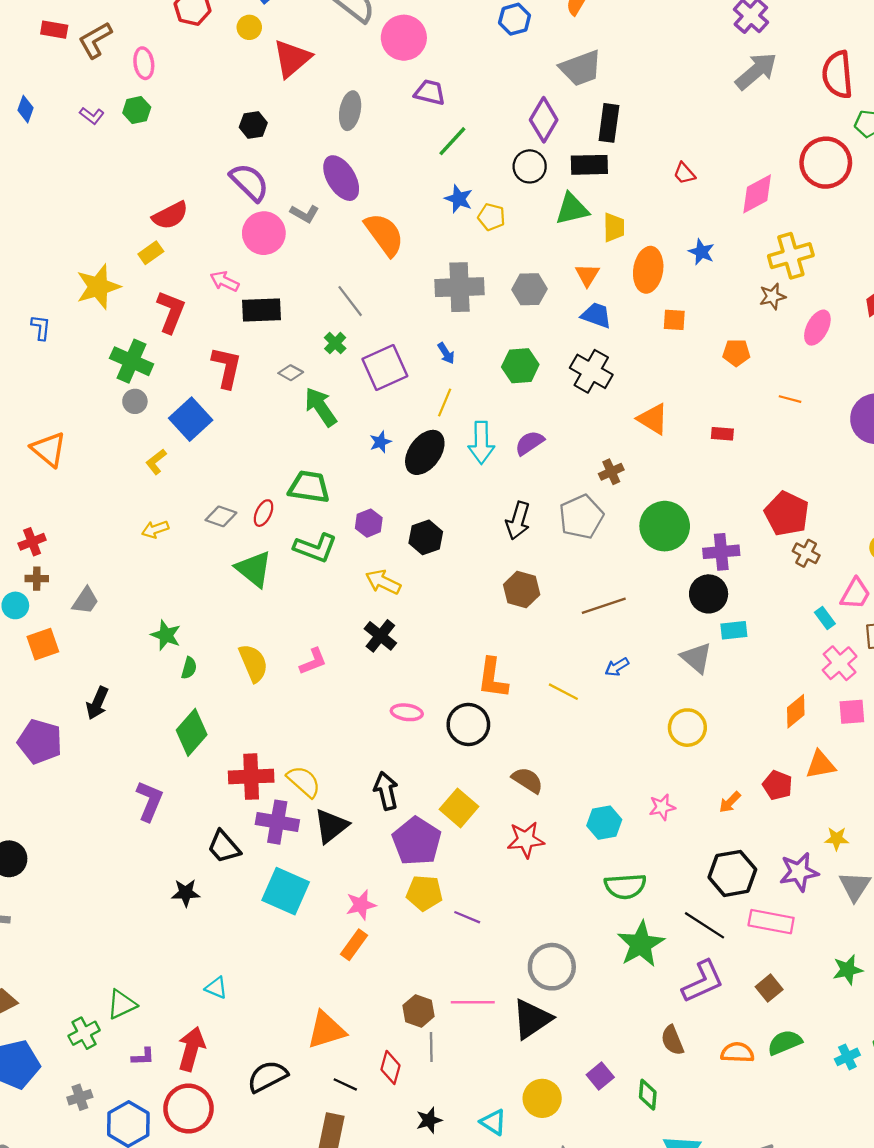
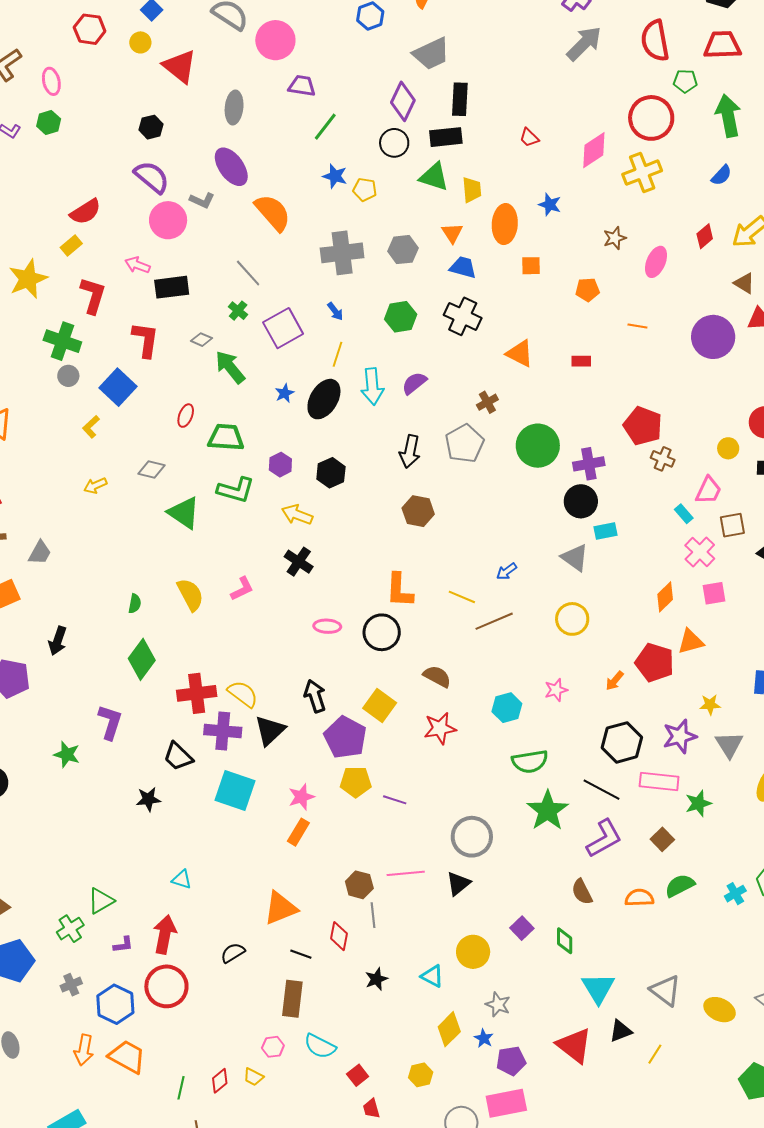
red triangle: (292, 58) -> (180, 66), turned -36
green triangle: (572, 209) -> (434, 177), turned 36
yellow cross: (791, 256) -> (642, 173), moved
red ellipse: (264, 513) -> (186, 416), moved
brown line: (604, 606) -> (494, 621), moved
green star: (166, 635) -> (67, 754), moved
red pentagon: (777, 785) -> (655, 663), size x1.5
green star: (848, 970) -> (698, 803), moved
black triangle: (532, 1019) -> (458, 884), size x0.7
black semicircle: (267, 1076) -> (233, 953), size x0.7

